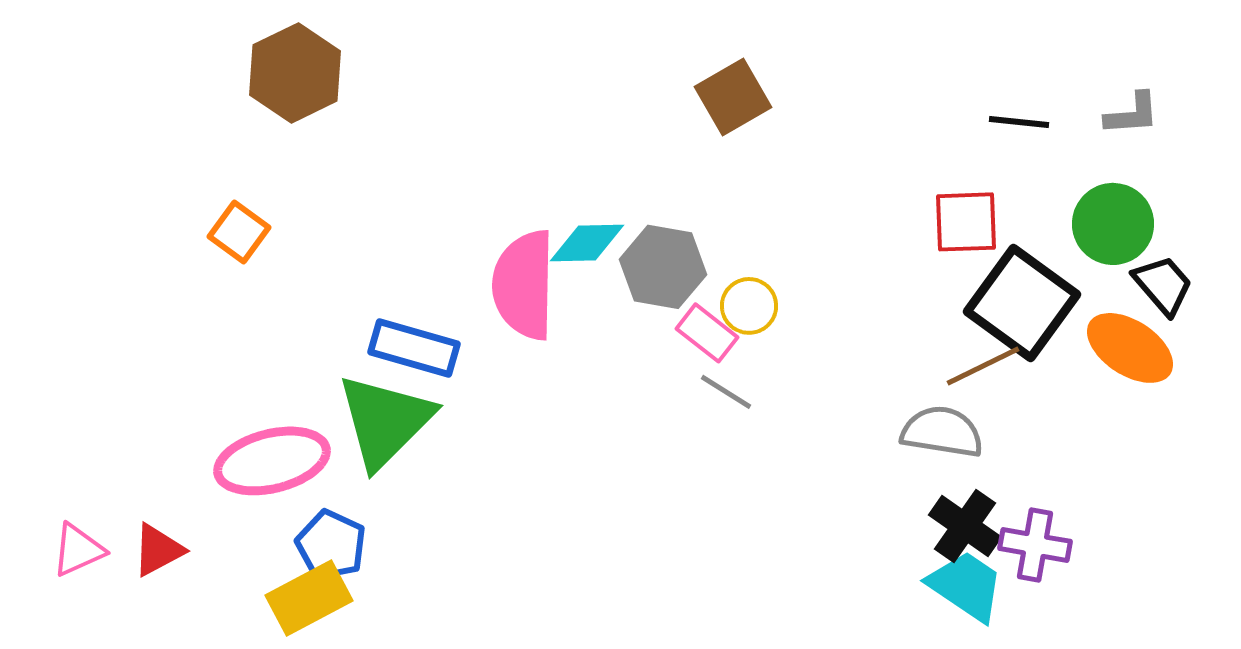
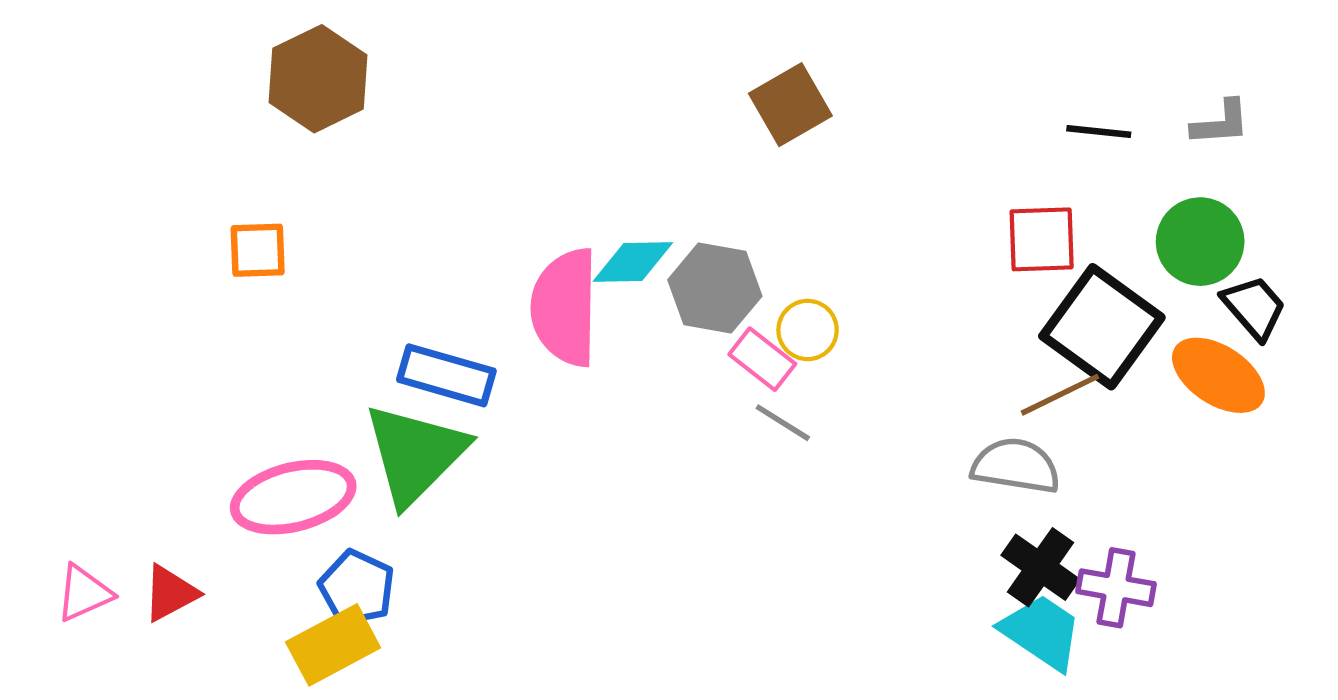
orange square: (239, 232) -> (258, 250), turned -38

